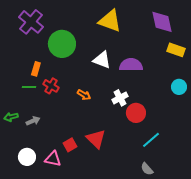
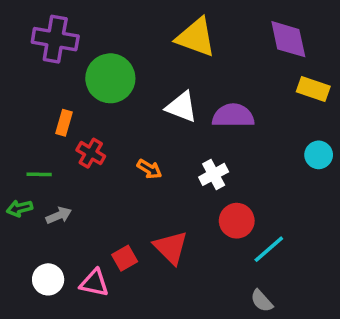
purple cross: (31, 22) -> (55, 39), turned -30
green line: (29, 87) -> (39, 174), moved
red circle: (136, 113) -> (237, 221), moved

